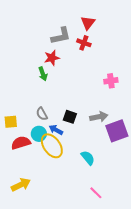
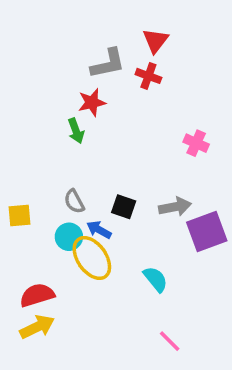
pink cross: (111, 81) -> (196, 143), turned 32
red semicircle: (21, 143) -> (37, 295), moved

